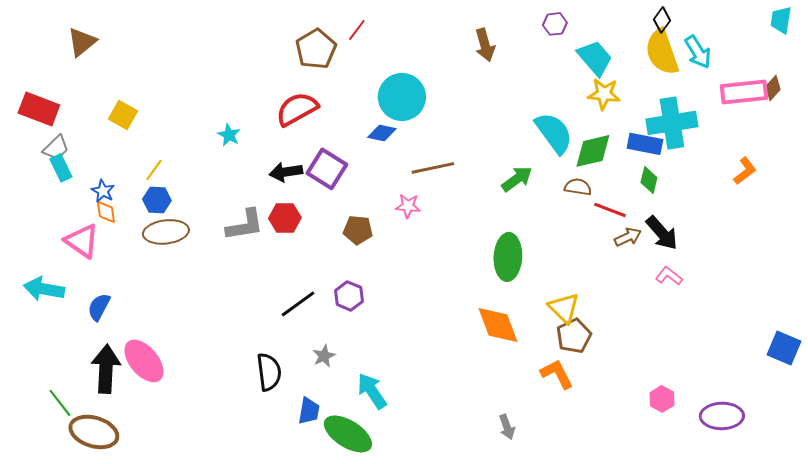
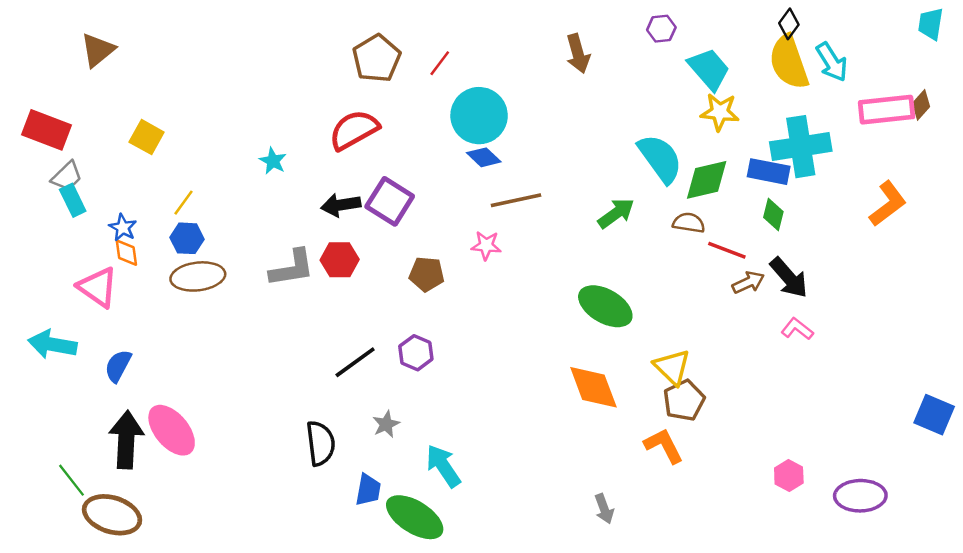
red line: (357, 30) -> (440, 63), moved
blue diamond: (382, 133) -> (484, 157), moved, turned 32
orange L-shape: (745, 171) -> (888, 204), size x1.4
green ellipse: (508, 257) -> (605, 306), turned -63

